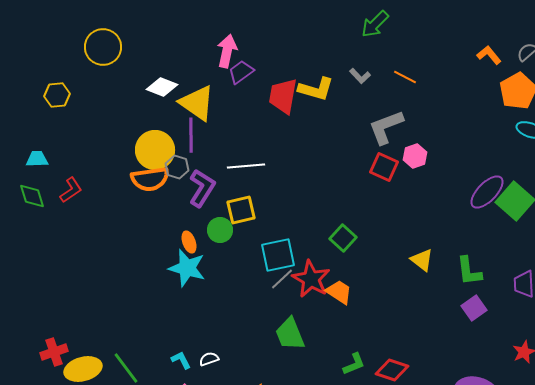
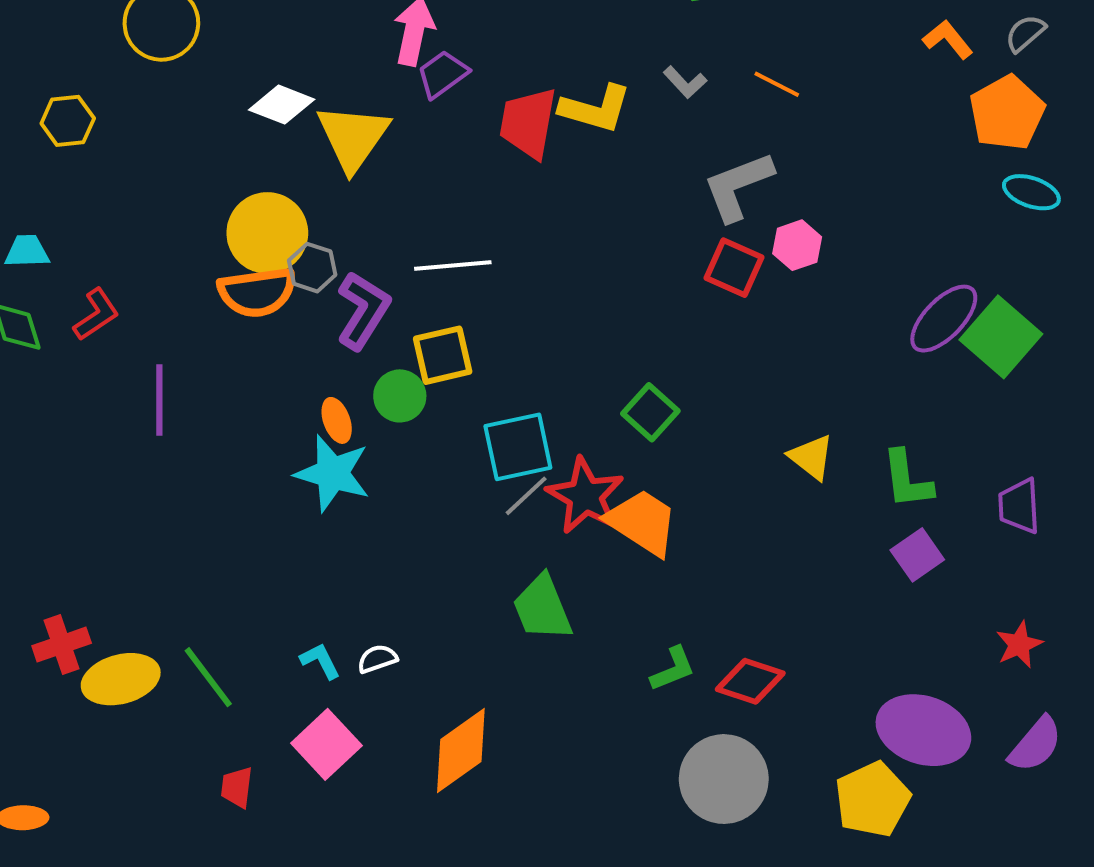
yellow triangle: (197, 103) -> (353, 137), turned 30
purple line: (191, 135) -> (159, 400), moved
orange trapezoid: (339, 292) -> (642, 522), size x1.4

